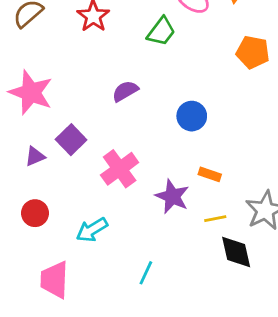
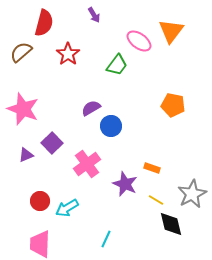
orange pentagon: (253, 52) -> (173, 105), moved
blue circle: (192, 116) -> (111, 126), moved
red circle: (35, 213) -> (40, 201), moved
yellow line: (215, 219) -> (156, 200), turned 42

